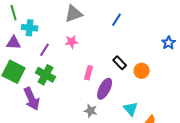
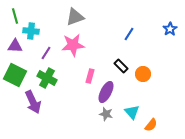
blue line: (117, 20) -> (129, 34), moved
pink star: (72, 42) -> (73, 45), size x1.6
blue star: (169, 43) -> (170, 29), moved
gray star: (91, 111) -> (106, 114), moved

